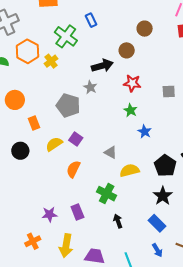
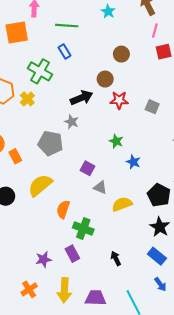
red star: (132, 83) -> (119, 100), moved
gray square: (169, 91) -> (152, 107), moved, turned 32
orange rectangle: (34, 123) -> (15, 156), moved
purple square: (76, 139) -> (87, 168), moved
yellow semicircle: (54, 144) -> (40, 185), size x1.4
green cross: (107, 194) -> (83, 229), moved

